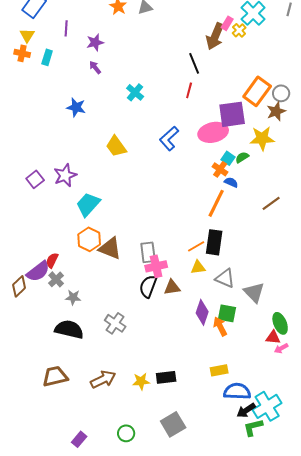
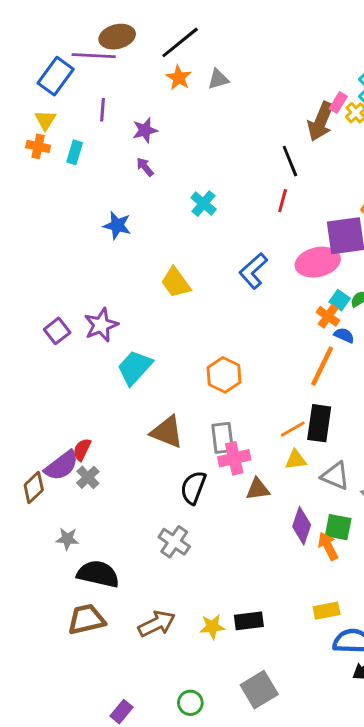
orange hexagon: (89, 239) -> (224, 375), moved
black semicircle: (148, 286) -> (193, 488), moved
gray star: (73, 297) -> (67, 539), moved
black semicircle: (69, 329) -> (98, 574), moved

